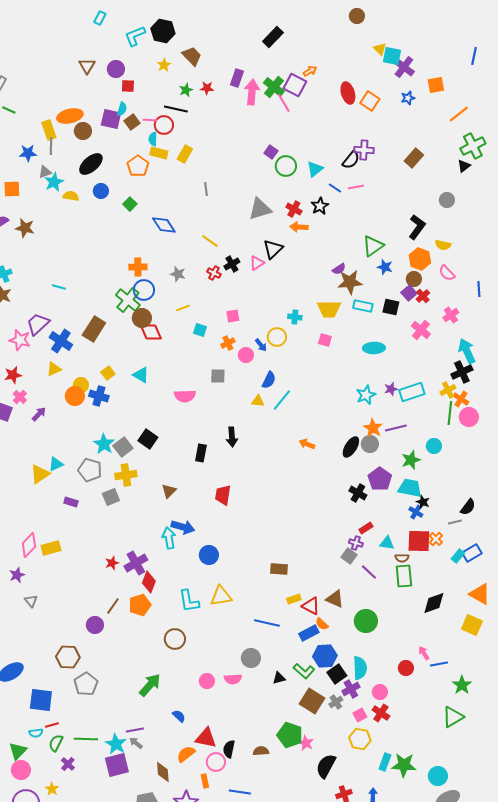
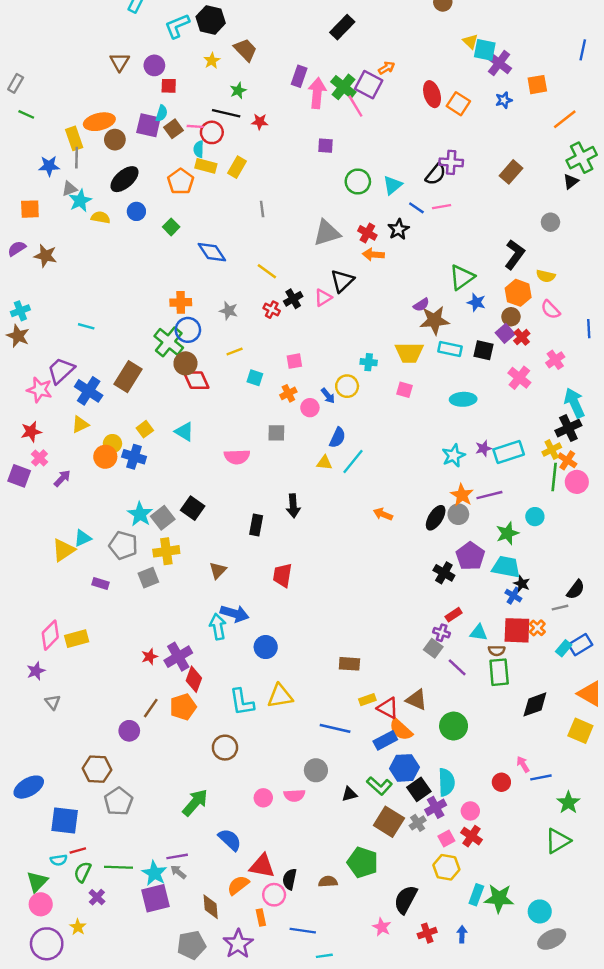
red star: (207, 88) -> (260, 122), moved
purple square: (271, 152) -> (326, 146), moved, turned -32
orange semicircle: (322, 624) -> (401, 730), size x1.5
blue semicircle: (179, 716) -> (230, 840), size x1.5
pink star: (306, 743) -> (382, 927), moved

